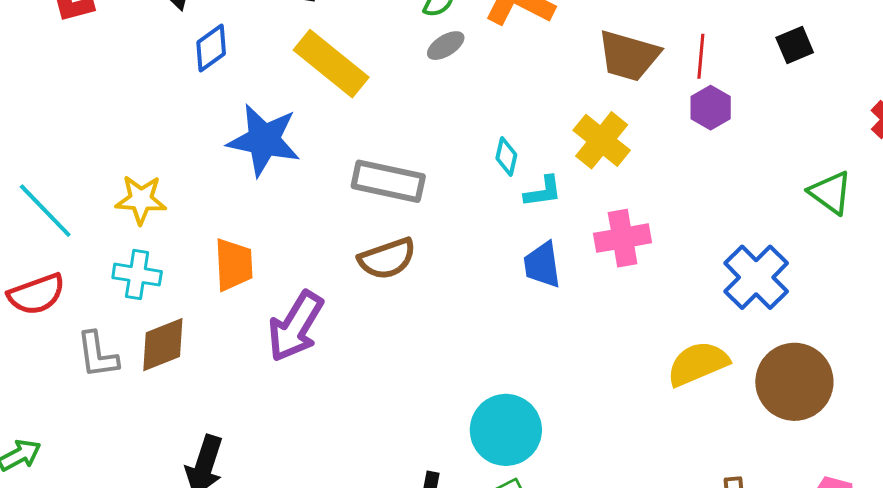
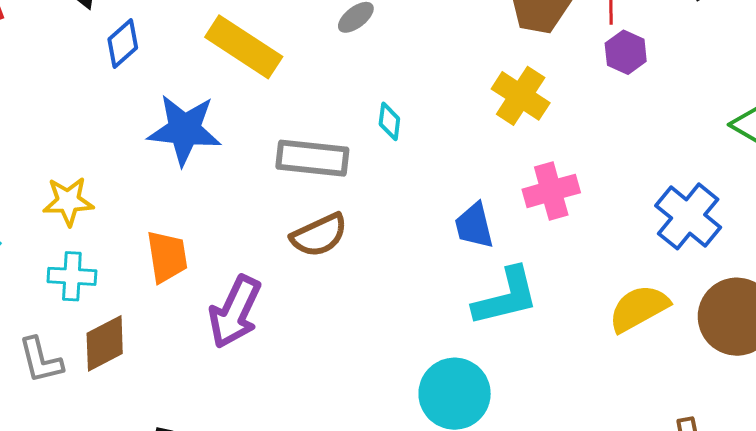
cyan diamond: (506, 156) -> (389, 121), moved
cyan L-shape: (543, 192) -> (506, 297), moved, size x1.8

